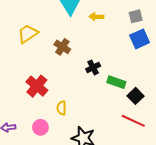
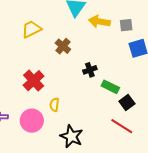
gray square: (136, 16) -> (126, 25), moved
yellow arrow: (96, 17) -> (99, 22), size x1.5
pink circle: (40, 127) -> (32, 121), size x1.5

